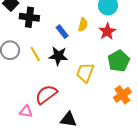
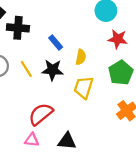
yellow semicircle: (83, 25) -> (81, 57), moved
red star: (107, 31) -> (118, 39), moved, turned -30
pink triangle: (26, 112) -> (32, 140), moved

